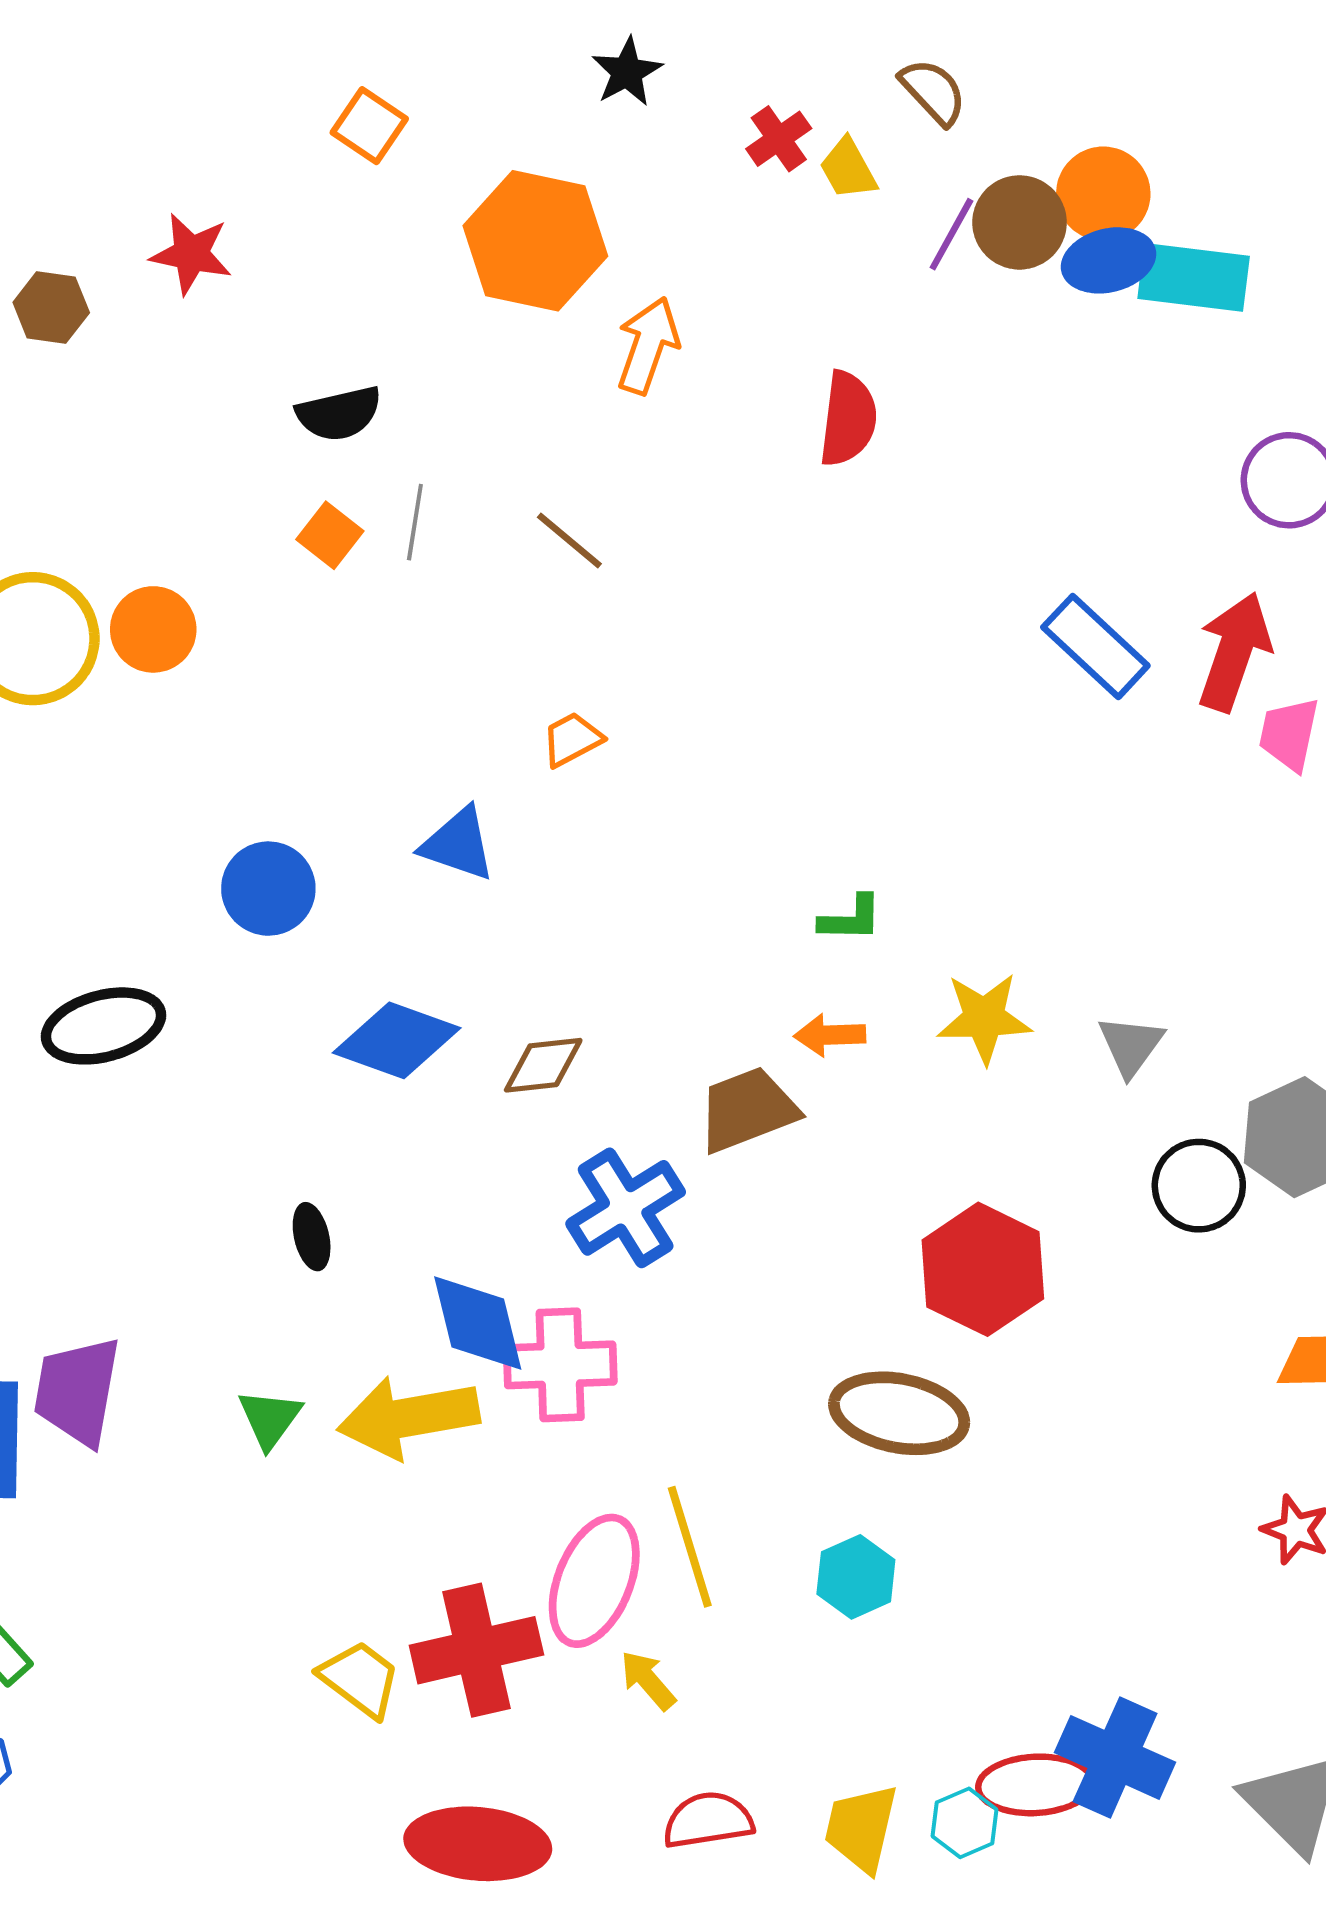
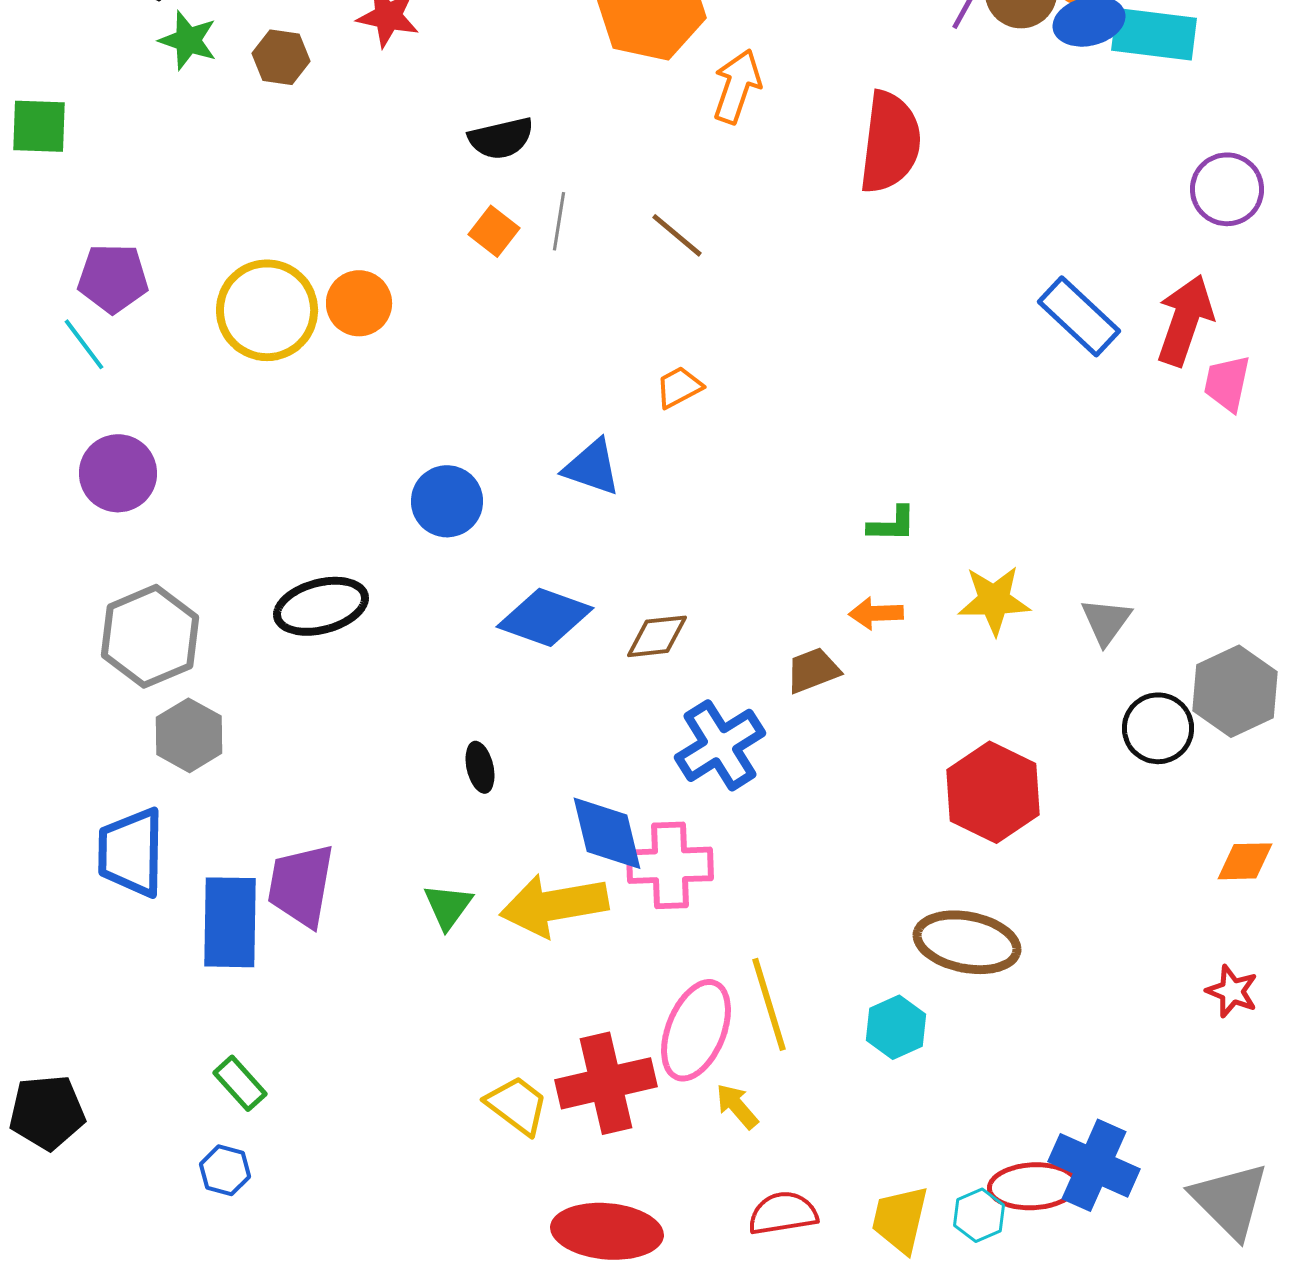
red semicircle: (848, 419) -> (890, 142), size x1.4
brown trapezoid: (747, 1110) -> (813, 670), size x0.7
brown ellipse: (899, 1413) -> (967, 942), moved

